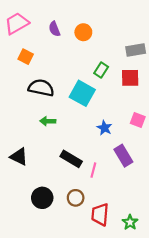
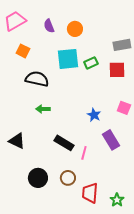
green rectangle: (101, 70) -> (91, 63), turned 32
cyan square: (82, 93) -> (68, 59), moved, turned -35

